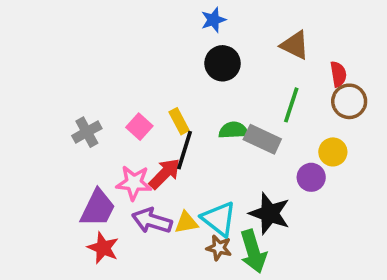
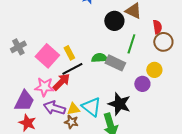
black circle: (223, 63) -> (114, 21), moved
pink square: (139, 127) -> (47, 56), size x1.6
gray cross: (87, 132) -> (18, 47), moved
black line: (185, 150) -> (72, 69), turned 45
brown star: (219, 248) -> (71, 122), moved

